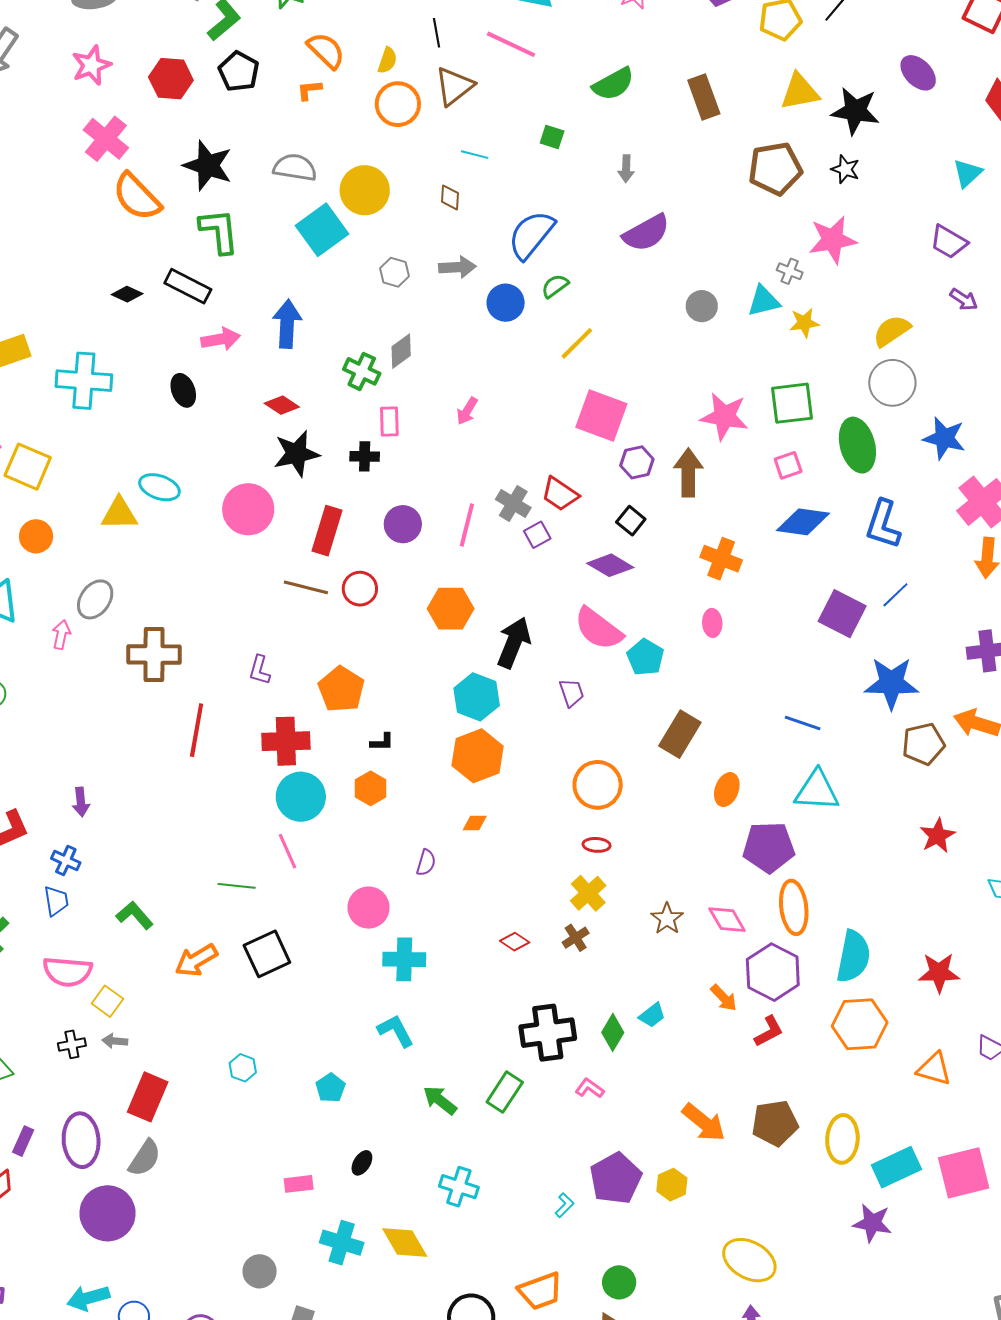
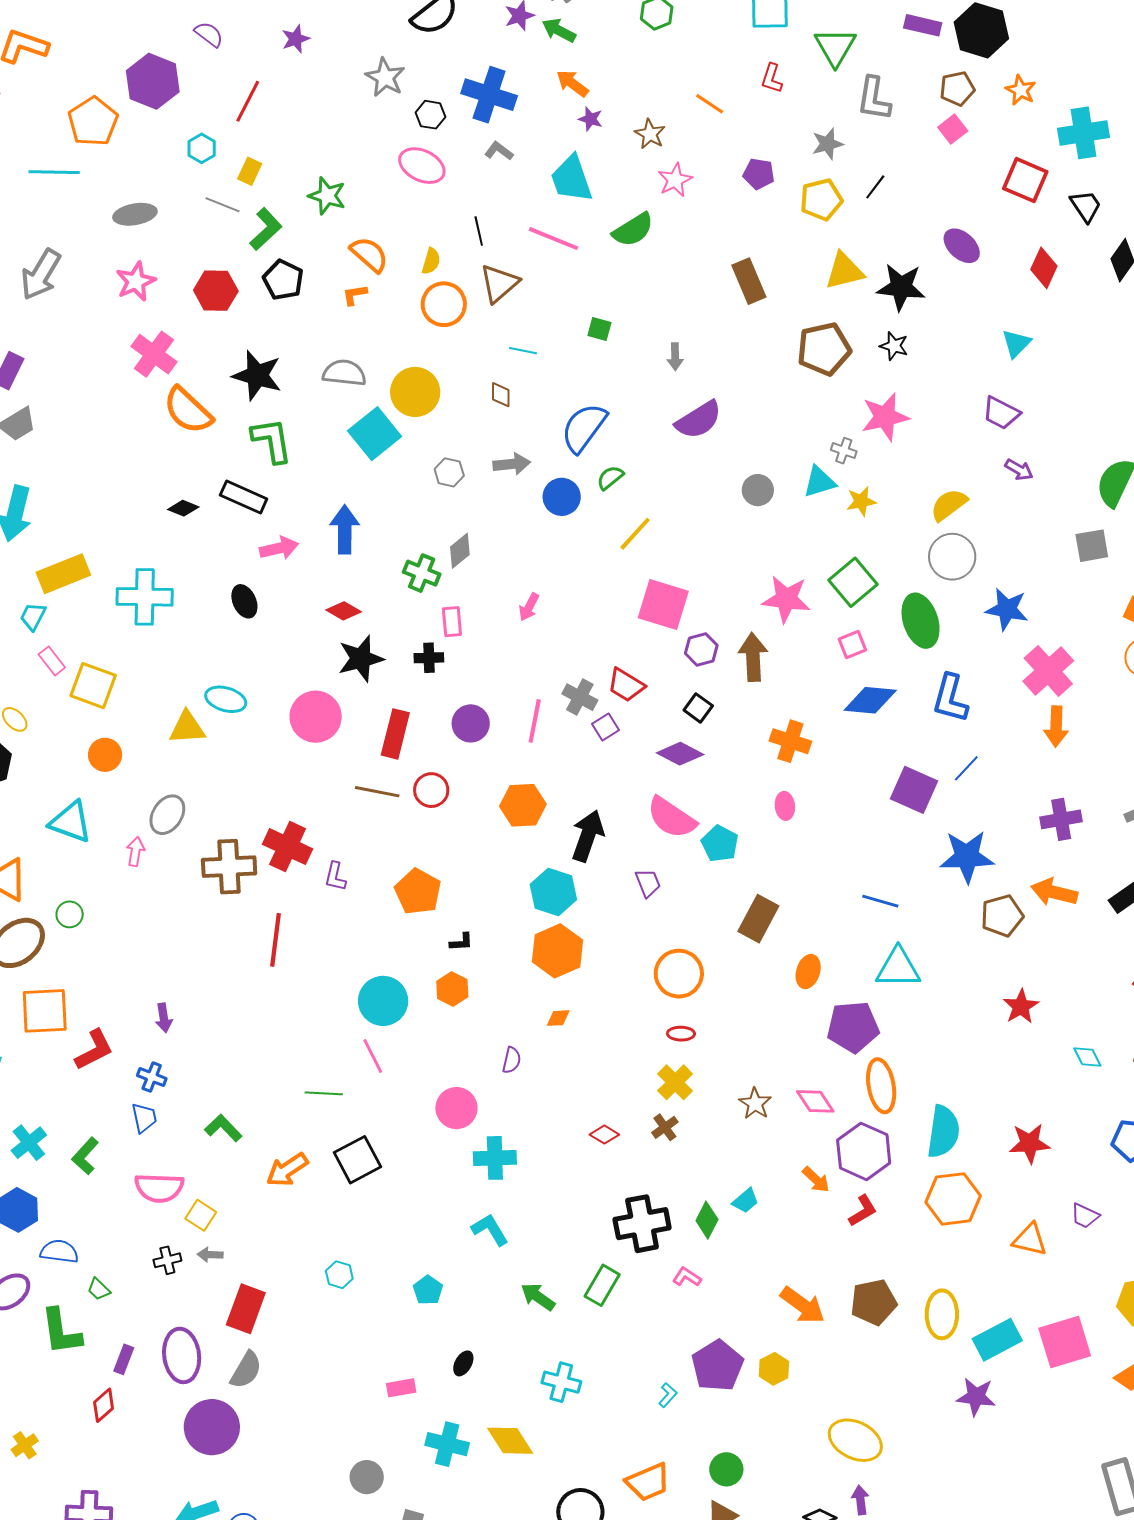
green semicircle: (613, 84) -> (633, 230), moved
green square: (792, 403) -> (853, 582), turned -30
red cross: (286, 741) -> (288, 847), moved, turned 30

